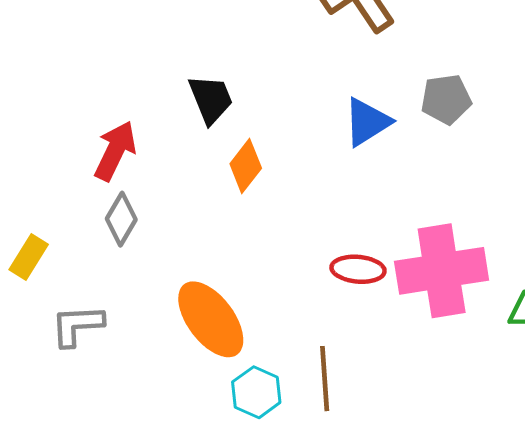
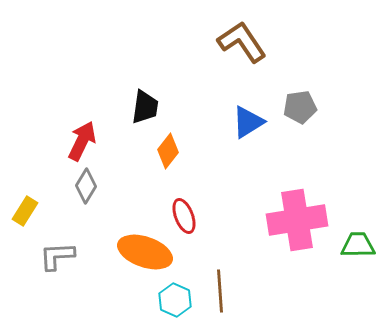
black trapezoid: (211, 99) -> (145, 107), turned 30
red ellipse: (358, 269) -> (184, 216), moved, turned 64
orange ellipse: (211, 319) -> (145, 252), turned -34

